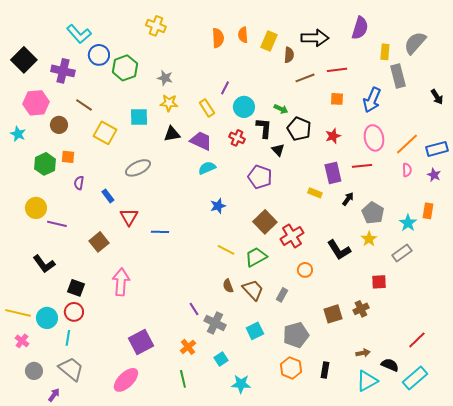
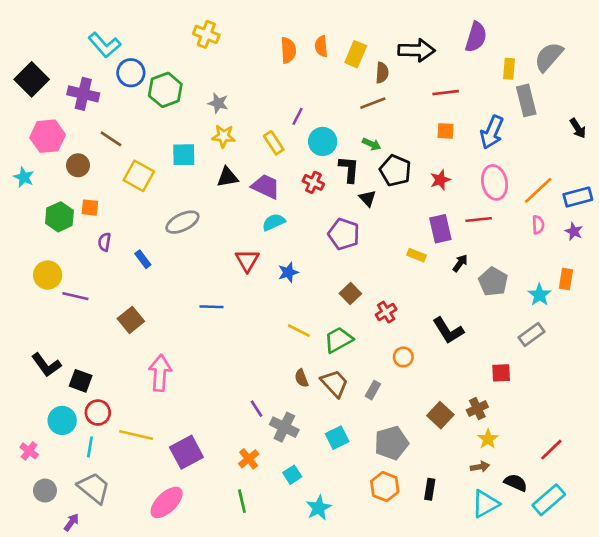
brown line: (305, 78) -> (373, 103), moved
red triangle: (129, 217) -> (247, 260), moved
brown square: (265, 222) -> (350, 294), size x0.7
red cross: (292, 236) -> (386, 312), size x0.7
yellow star: (369, 239) -> (488, 439), moved
black L-shape: (44, 264) -> (46, 365), moved
black square: (76, 288) -> (81, 381), moved
yellow line: (18, 313) -> (136, 435), moved
brown square: (333, 314) -> (440, 415), turned -30
cyan star: (241, 384) -> (319, 508), turned -30

